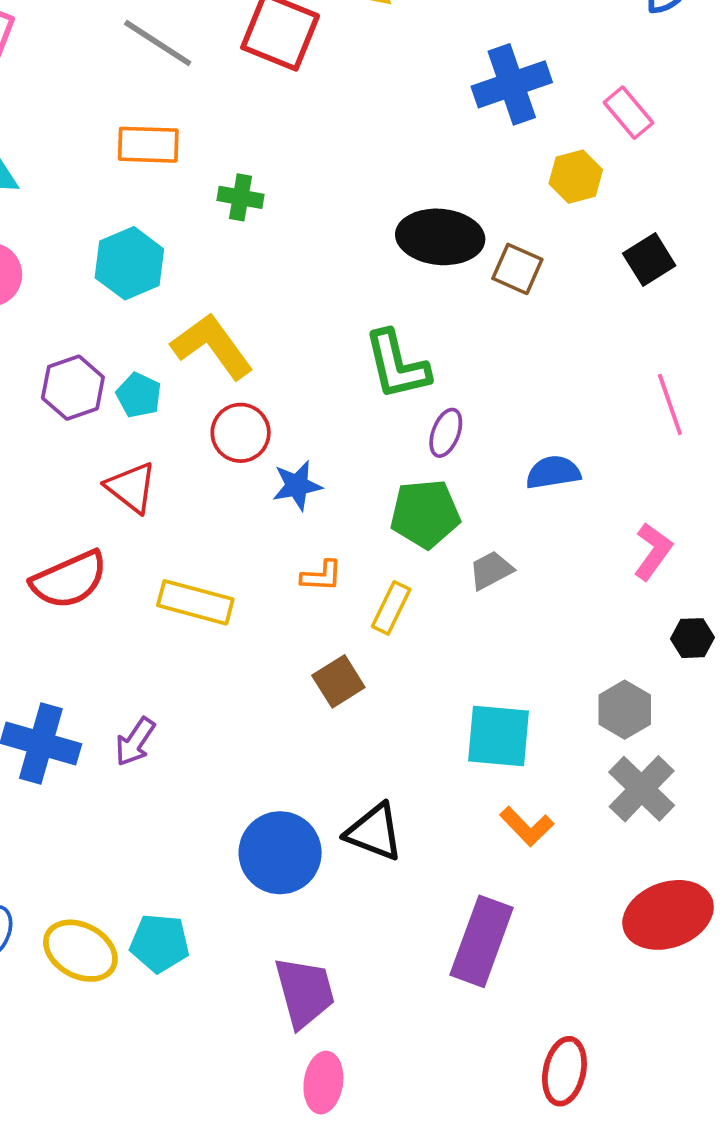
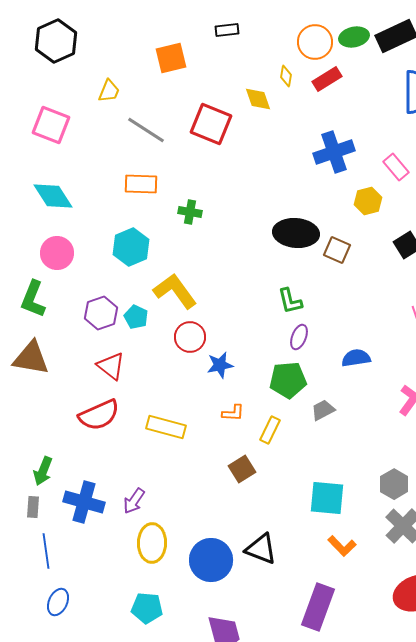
green L-shape: (397, 365) -> (290, 301), moved, size x0.7
red triangle: (131, 487) -> (111, 366), moved
yellow ellipse: (80, 951) -> (152, 543), moved, turned 63

